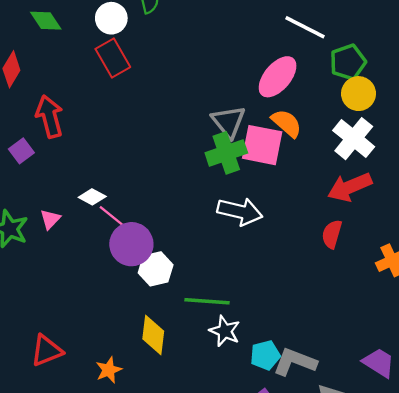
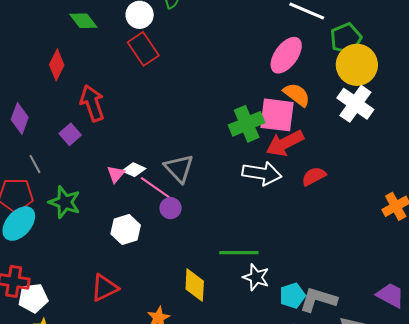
yellow circle: (358, 94) -> (357, 65), size x1.4
gray triangle: (228, 122) -> (179, 168), moved
red arrow: (350, 187) -> (285, 143), moved
pink triangle: (50, 219) -> (116, 174), moved
red semicircle: (332, 234) -> (314, 176), moved, turned 50
purple circle: (131, 244) -> (170, 208), size x0.6
white hexagon: (156, 269) -> (126, 229), moved
red triangle: (47, 350) -> (105, 288), moved

